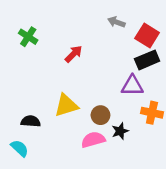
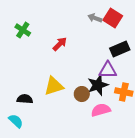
red square: (147, 35) -> (113, 18), moved
black star: (120, 131) -> (98, 85), moved, size x1.5
pink semicircle: (93, 140) -> (101, 110), moved

